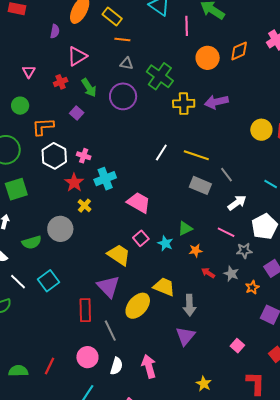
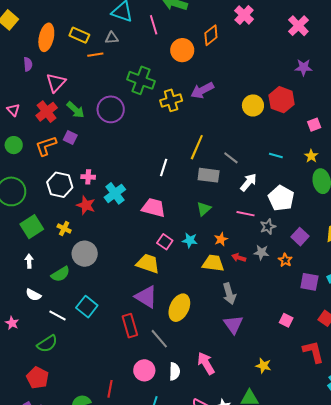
gray triangle: (126, 64) -> (112, 38), moved
red cross: (61, 82) -> (47, 112), size x1.5
orange L-shape: (43, 127) -> (46, 146), moved
white line: (161, 153) -> (164, 168), moved
yellow line: (196, 155) -> (197, 147), turned -70
yellow cross: (84, 206) -> (64, 229), moved
green triangle: (185, 228) -> (204, 209), moved
yellow trapezoid: (164, 287) -> (213, 263), moved

